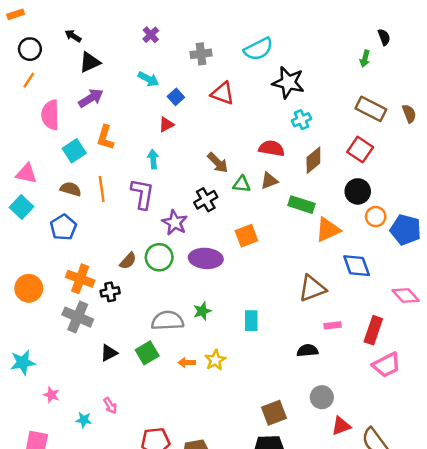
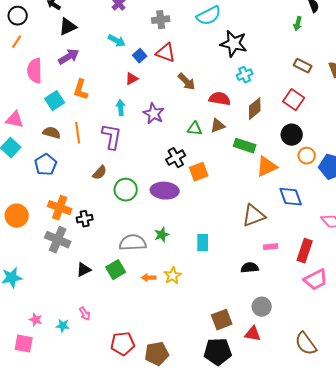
red triangle: (223, 93) -> (166, 53), moved
brown rectangle: (371, 109) -> (303, 66), size x0.7
brown arrow: (218, 163) -> (187, 82), moved
black cross: (206, 200) -> (176, 158), moved
purple star: (175, 223) -> (154, 114), moved
brown semicircle: (128, 261) -> (100, 173), moved
pink star: (51, 395) -> (36, 320), moved
red triangle: (341, 426) -> (253, 334), moved, turned 30

